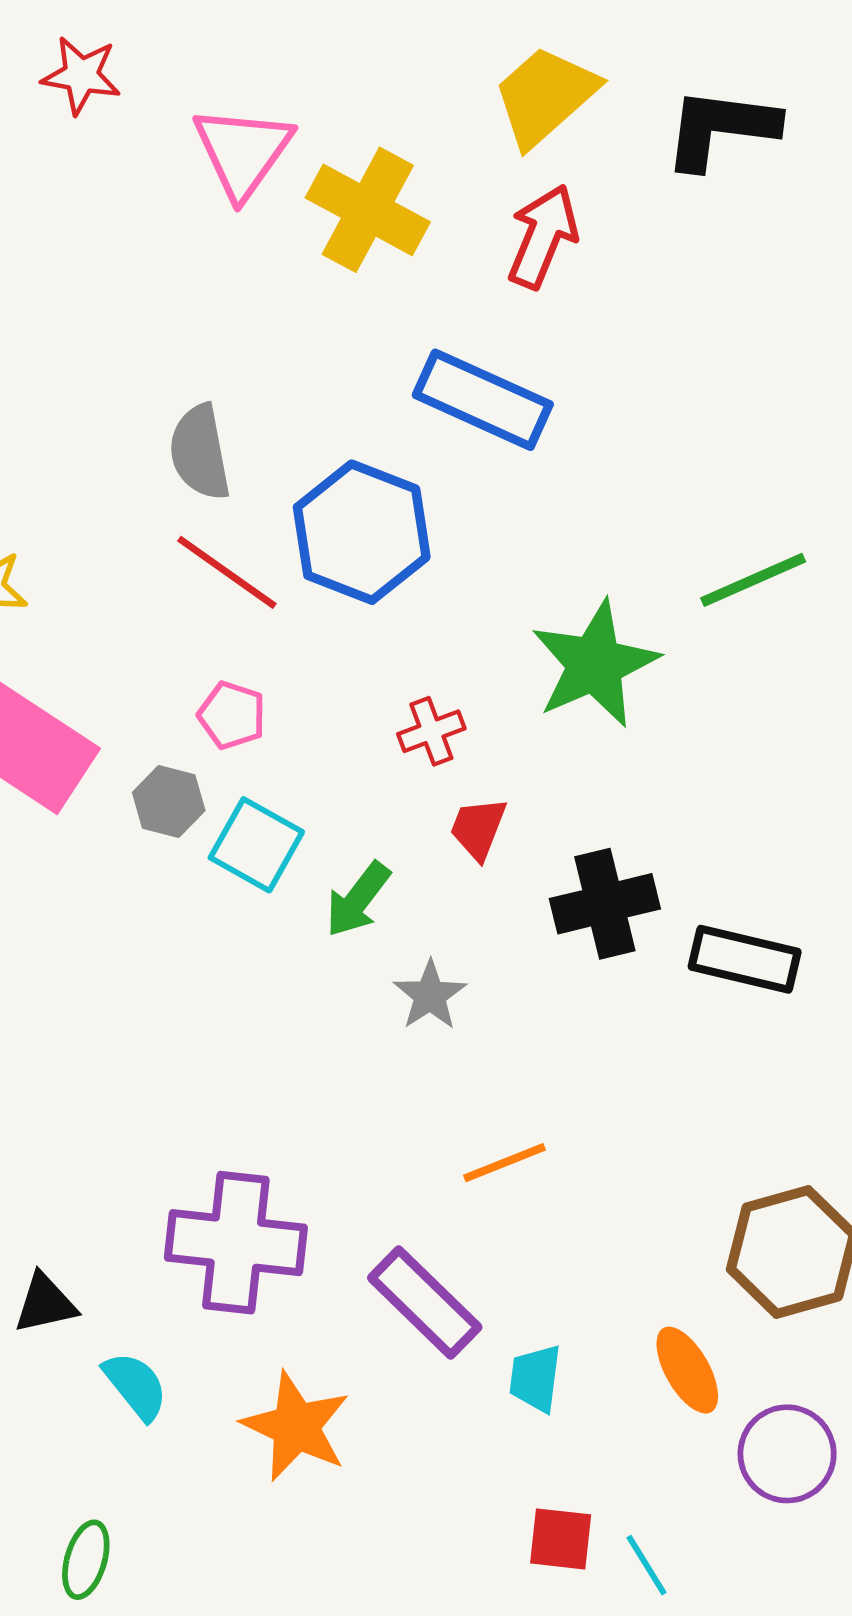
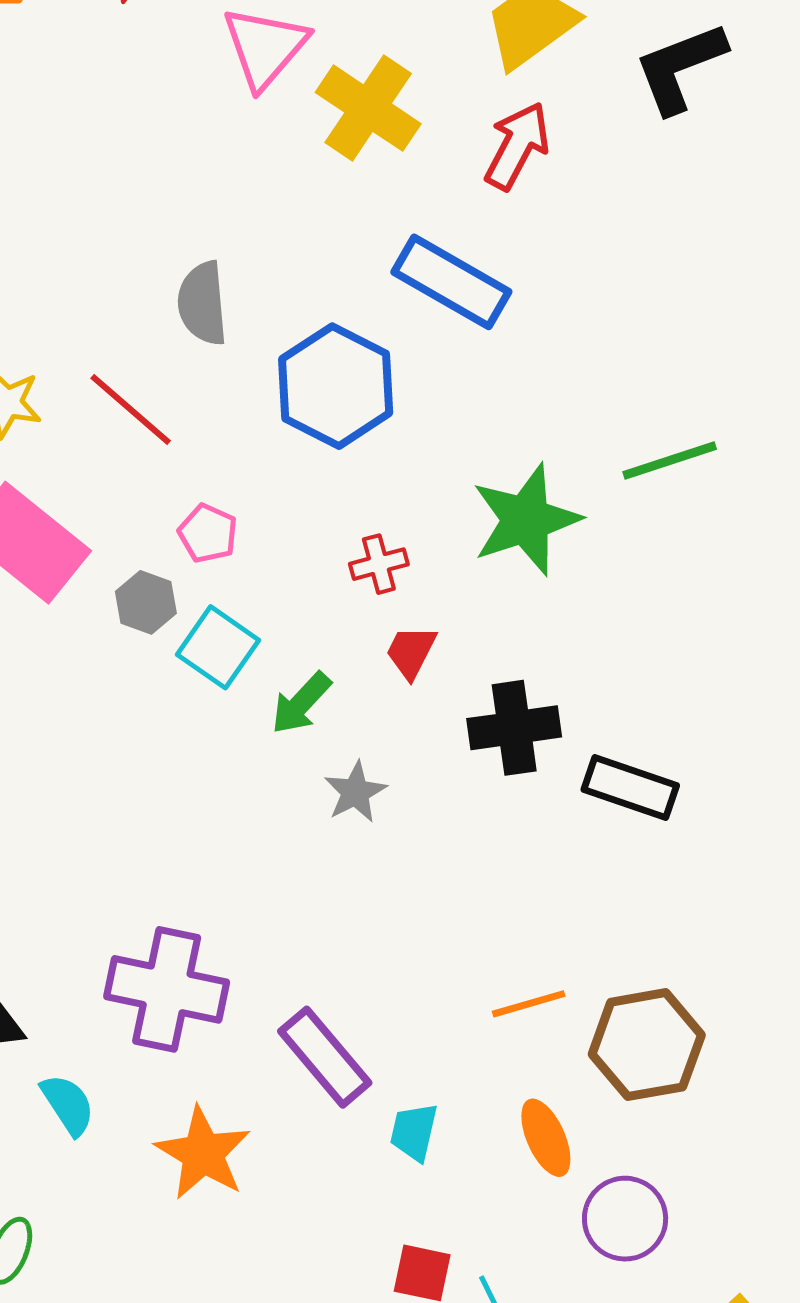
black L-shape: (721, 128) -> (680, 68), turned -34
red line: (227, 572) -> (131, 409), moved
orange line: (505, 1163) -> (529, 1004), moved

